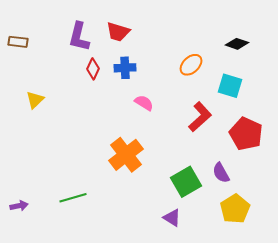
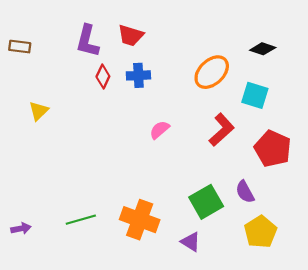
orange ellipse: (191, 65) -> (212, 72), size x1.4
pink semicircle: (144, 103) -> (160, 130), moved, turned -72
orange cross: (126, 155) -> (140, 220), moved, turned -32

